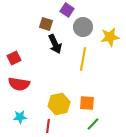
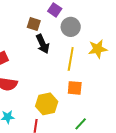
yellow star: (110, 37) -> (98, 49), moved
orange square: (87, 103) -> (75, 88), moved

